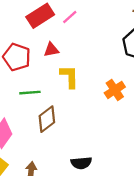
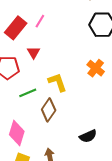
red triangle: (51, 50) -> (34, 52), turned -32
yellow L-shape: (69, 76) -> (57, 82), moved

